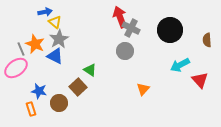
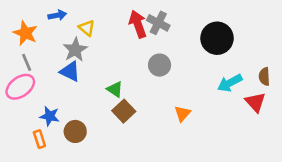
red arrow: (120, 17) -> (138, 24), moved
yellow triangle: (55, 22) -> (87, 28), moved
gray cross: (131, 28) -> (158, 23), moved
brown semicircle: (207, 40) -> (264, 77), moved
orange star: (35, 44) -> (25, 33), moved
brown square: (78, 87) -> (124, 111), moved

